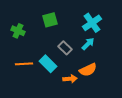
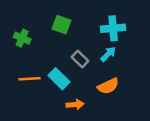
green square: (50, 20) -> (61, 25), turned 35
cyan cross: (92, 23) -> (113, 28), turned 30
orange arrow: (70, 79) -> (75, 105), moved

